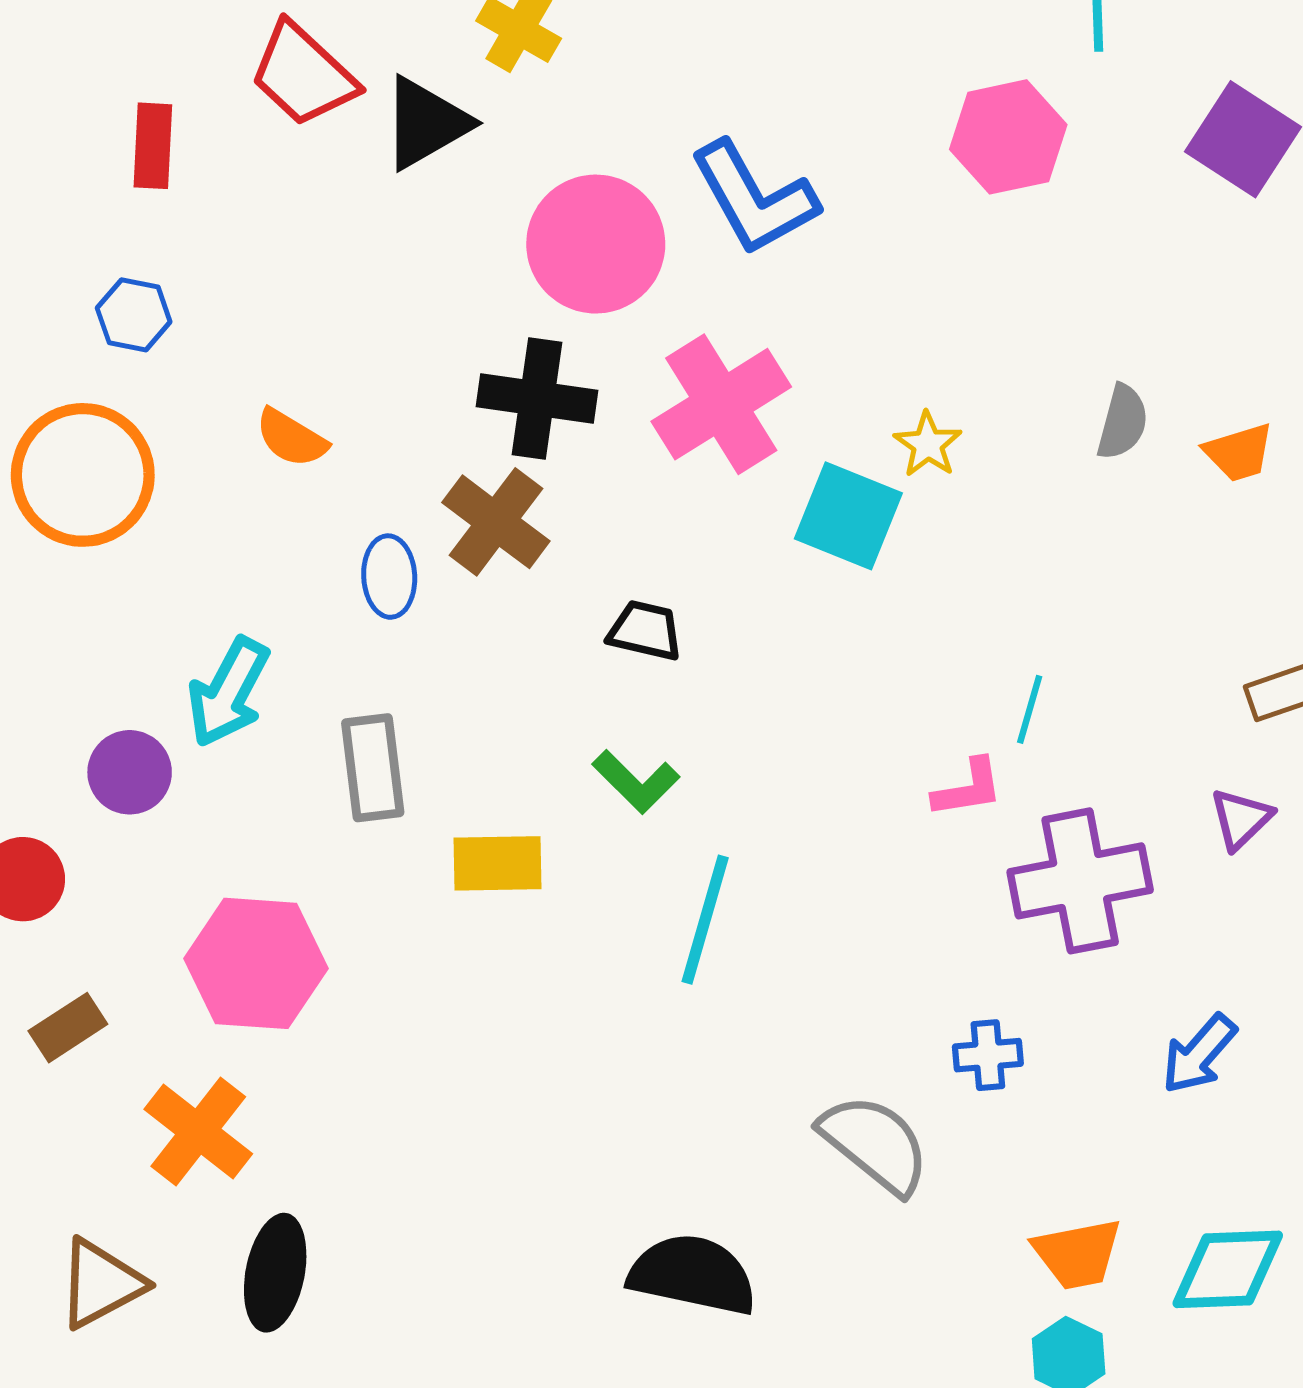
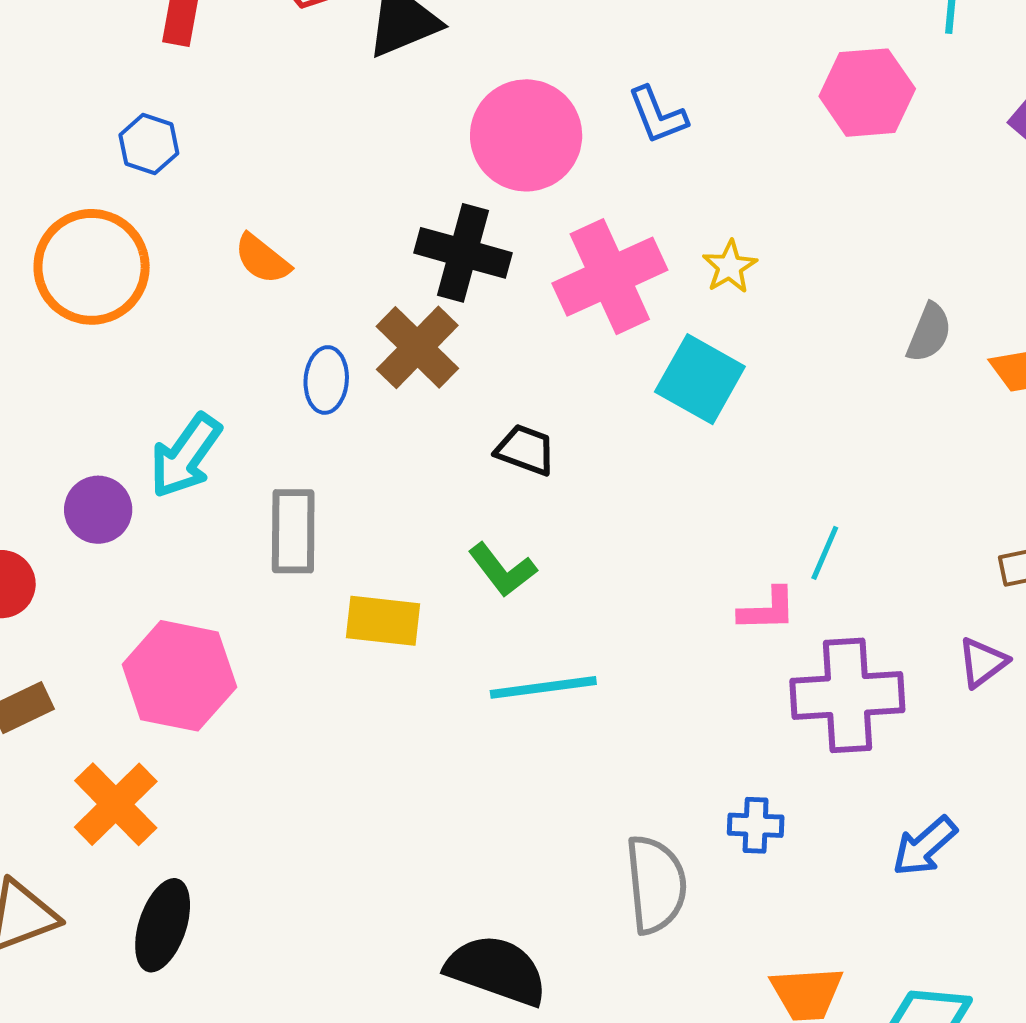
blue L-shape: (754, 198) -> (658, 115), size x0.6
yellow star: (928, 444) -> (730, 267), moved
cyan line: (705, 920) -> (543, 687), turned 59
gray semicircle: (875, 1144) -> (656, 884), turned 38

